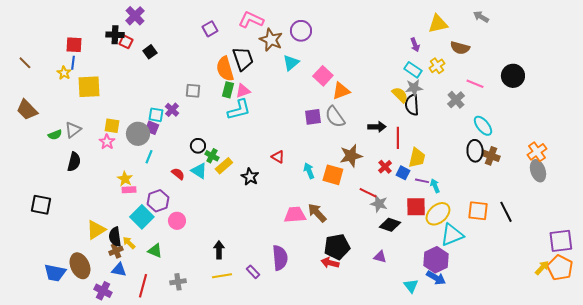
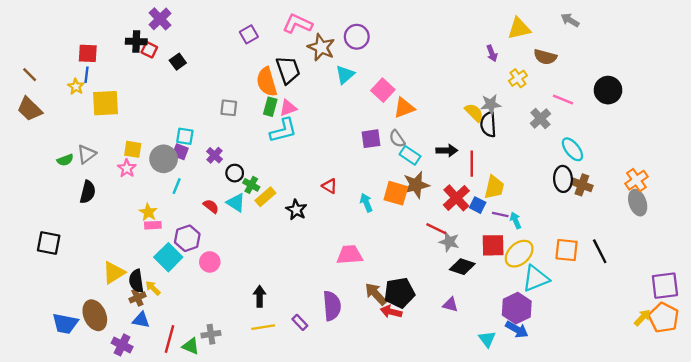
cyan rectangle: (413, 70) -> (410, 155), moved
brown trapezoid: (27, 110) -> (30, 109), moved
purple cross: (172, 110) -> (215, 155), moved
gray semicircle: (335, 117) -> (397, 139), size x0.7
red cross: (385, 167) -> (456, 198), size x1.6
orange square: (333, 175) -> (396, 193), moved
brown arrow: (317, 213) -> (376, 294), moved
green triangle: (155, 251) -> (191, 346), moved

